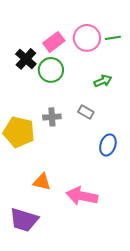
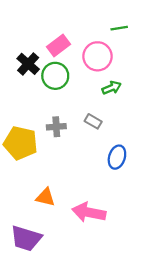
pink circle: (87, 38) -> (97, 56), moved
green line: (113, 38) -> (119, 28), moved

